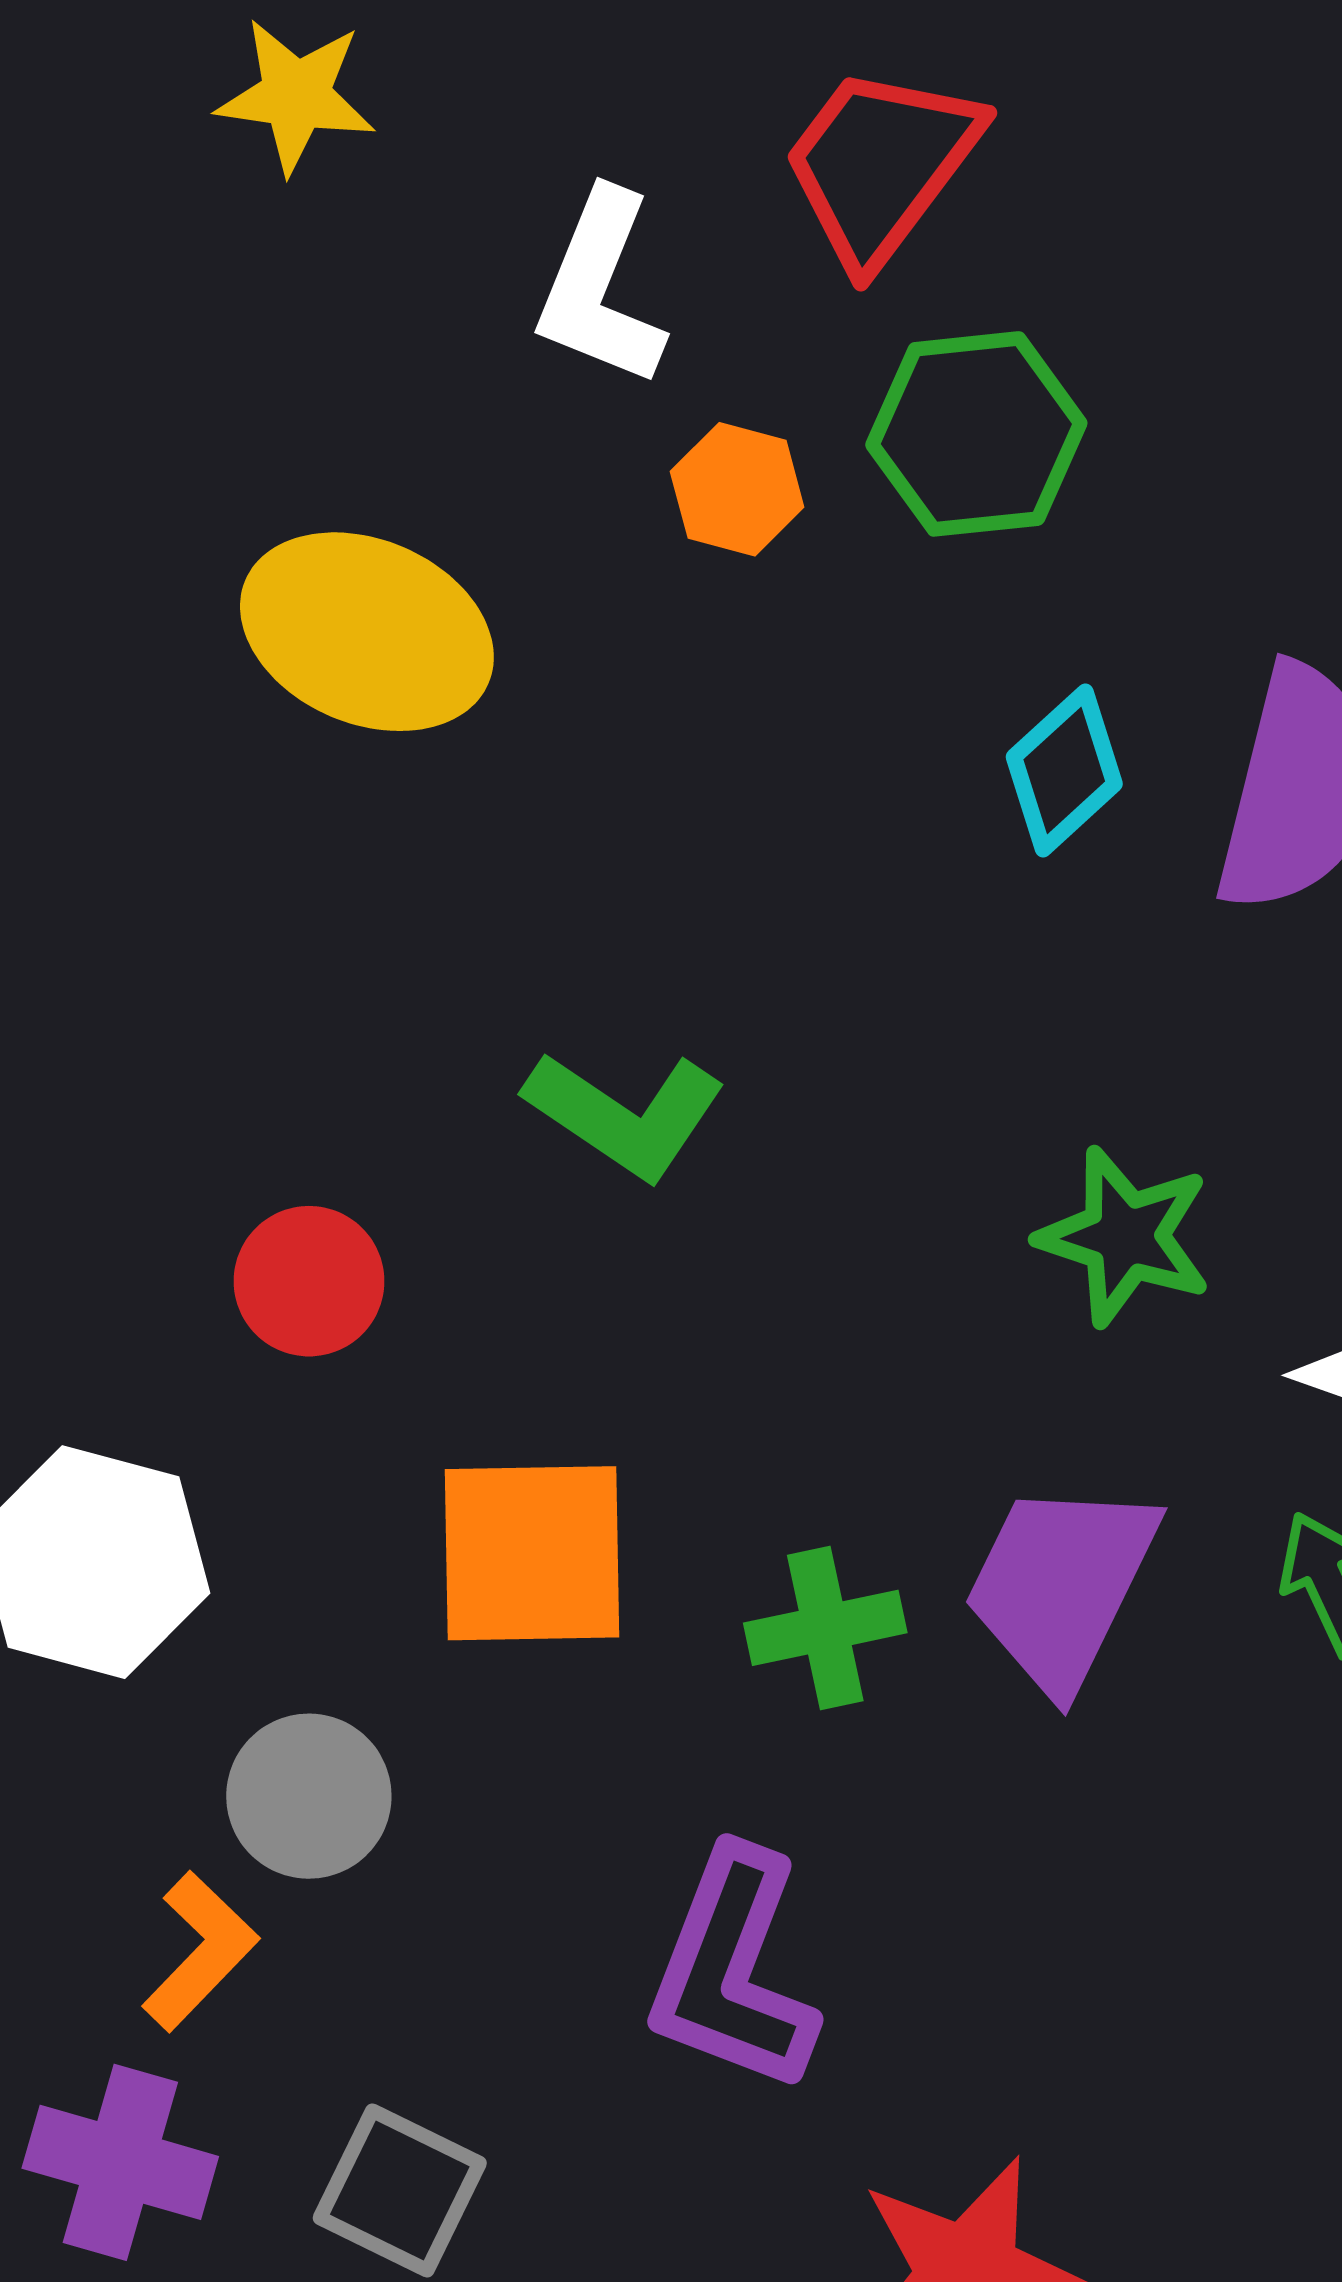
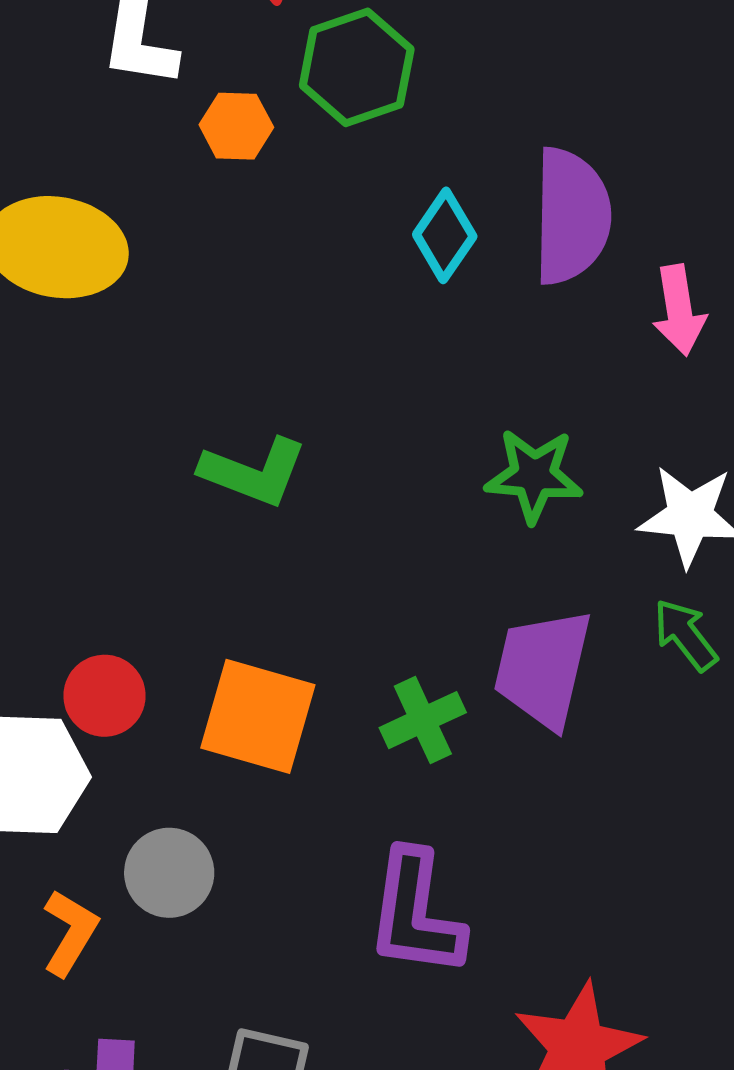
red circle: (309, 1281) -> (104, 696), moved
orange square: (532, 1553) -> (258, 716), turned 30
orange L-shape: (200, 1951) -> (70, 933), moved

